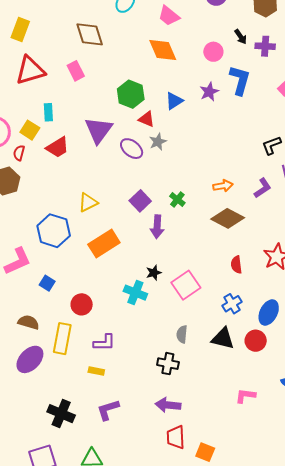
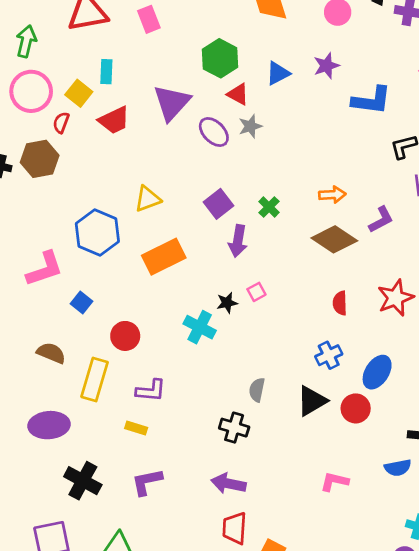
blue L-shape: (240, 80) -> (372, 100), moved, turned 76
purple L-shape: (263, 188) -> (381, 220), moved
pink square: (186, 285) -> (256, 292), moved, size x0.5
black triangle: (223, 338) -> (312, 401), turned -50
purple ellipse: (30, 359) -> (49, 425), moved, turned 36

